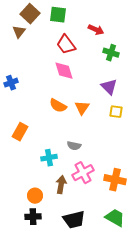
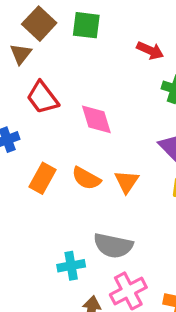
red trapezoid: (66, 45) -> (43, 98), moved
orange rectangle: (20, 132) -> (43, 178), moved
gray semicircle: (74, 146) -> (113, 246), size x1.6

